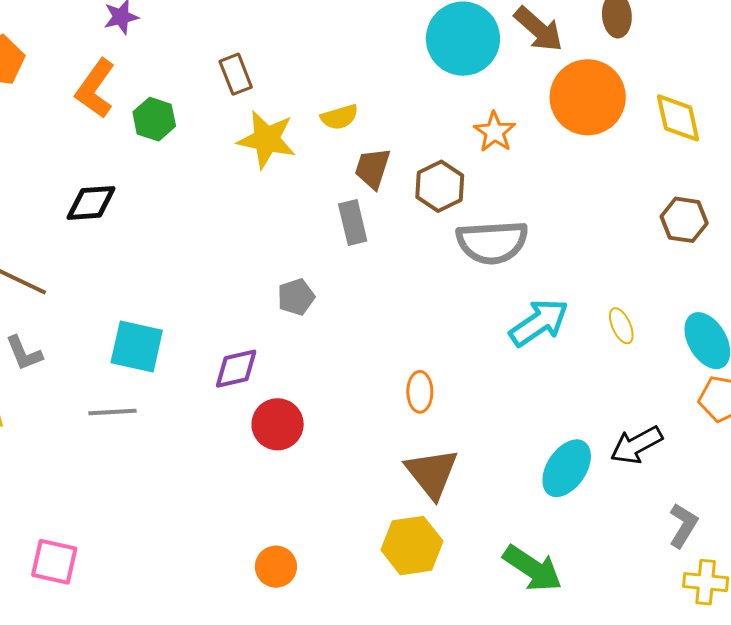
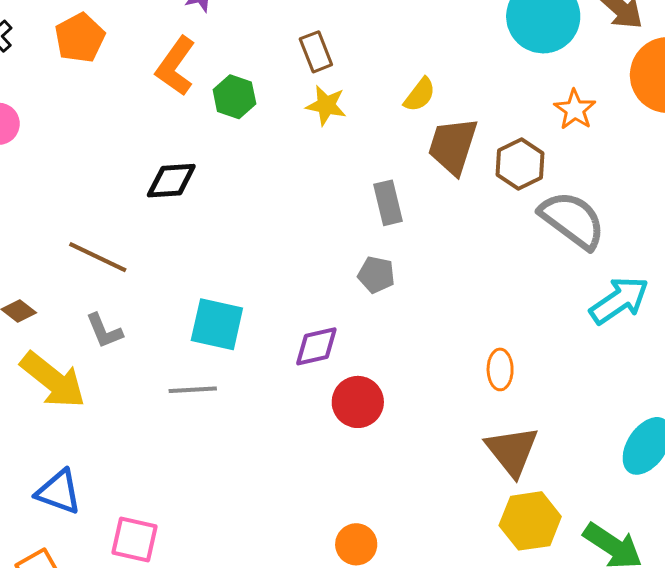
yellow semicircle: (339, 117) -> (420, 95), turned -36
yellow star: (267, 139) -> (326, 105), moved, size x0.7
brown trapezoid: (373, 168) -> (453, 146), size x1.4
gray rectangle: (353, 222) -> (388, 203), moved
gray semicircle: (492, 242) -> (572, 220), turned -140
gray pentagon: (296, 297) -> (376, 275), turned 30
yellow hexagon: (412, 546) -> (530, 521), moved

